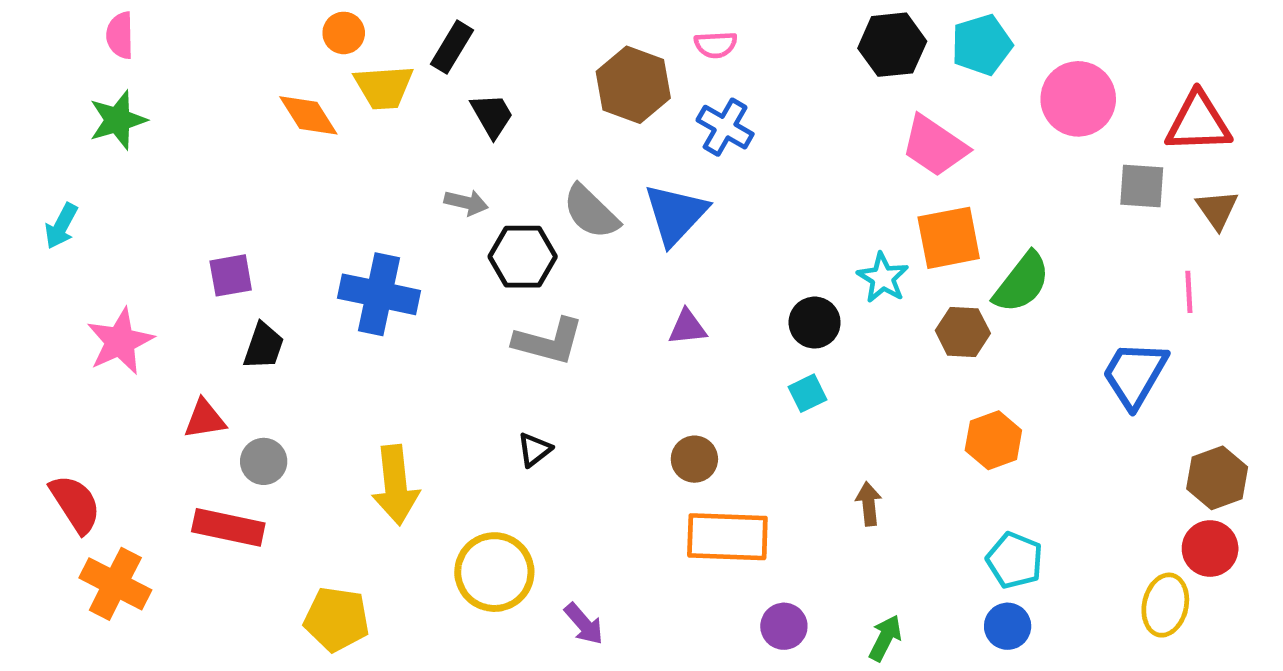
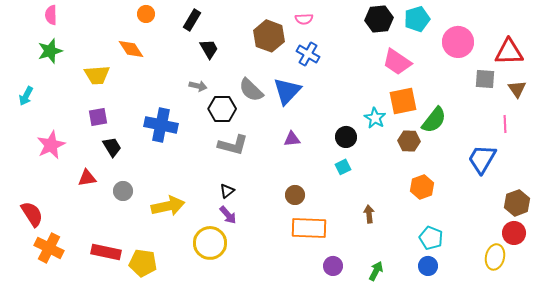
yellow trapezoid: (384, 87) -> (97, 75), moved
black trapezoid: (264, 346) -> (112, 147), turned -50
gray circle: (264, 461) -> (123, 191), moved
yellow arrow: (395, 485) -> (168, 206), turned -96
red rectangle: (228, 527) -> (106, 252), moved
purple arrow: (584, 624) -> (228, 215), moved

